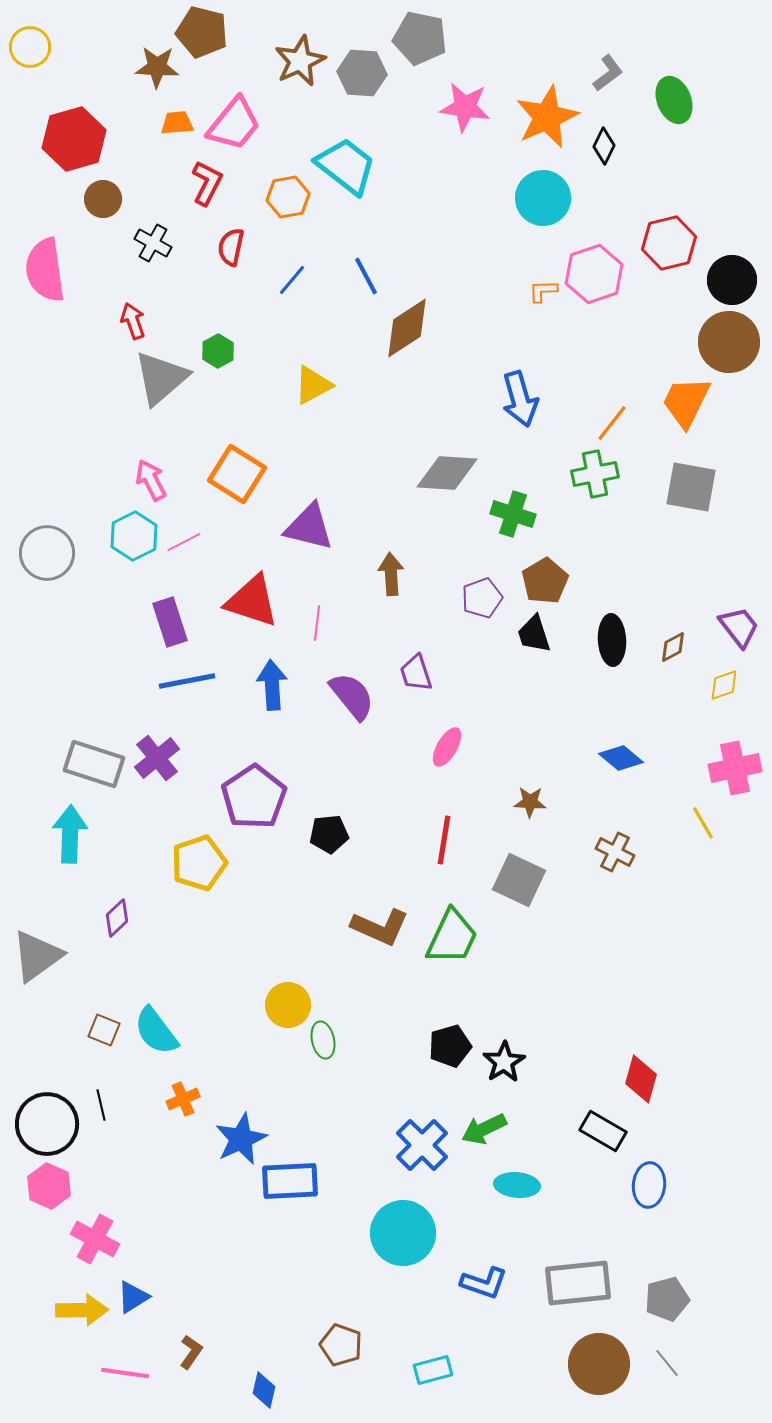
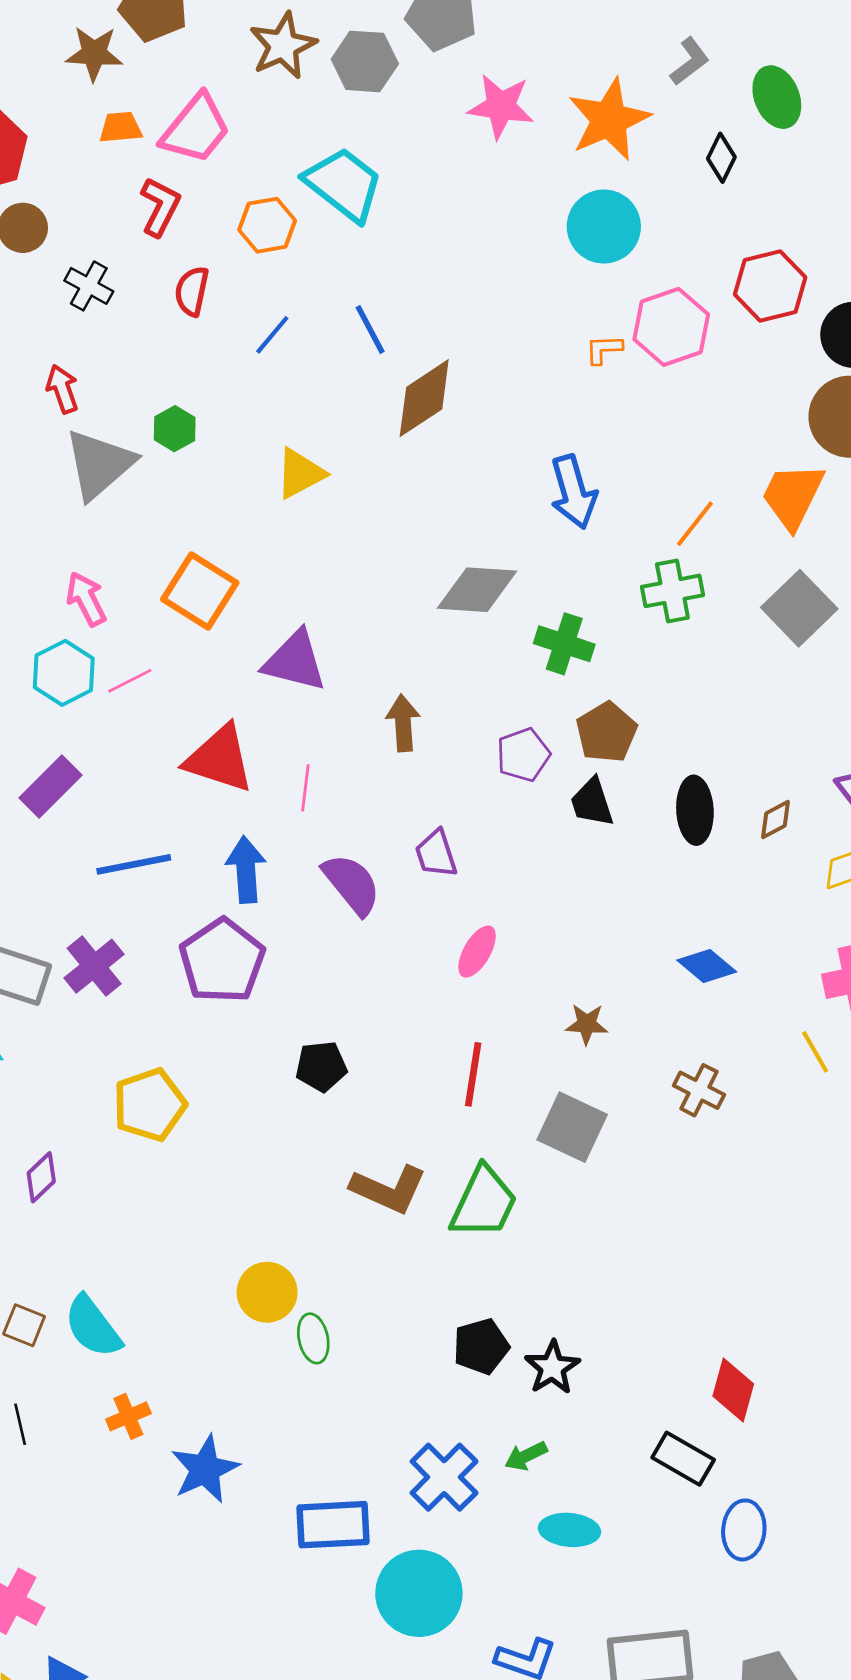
black diamond: (604, 146) -> (721, 158), moved
gray square: (691, 487) -> (799, 608), turned 36
purple rectangle: (170, 622) -> (50, 786), moved, turned 63
purple pentagon: (254, 797) -> (222, 961), moved
green arrow: (484, 1129) -> (526, 1456), size x0.7
blue rectangle: (290, 1181) -> (333, 1525), moved

